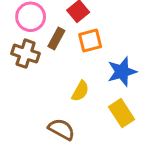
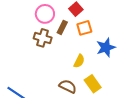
yellow rectangle: (121, 113) -> (93, 84), moved

